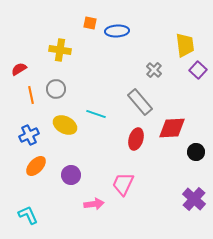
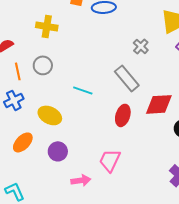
yellow ellipse: (65, 125) -> (50, 115), moved
blue cross: (29, 135) -> (14, 100), moved

